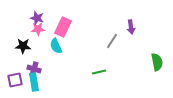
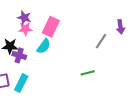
cyan semicircle: (56, 46) -> (44, 46), turned -119
purple cross: (34, 69) -> (19, 55), moved
cyan rectangle: (34, 82) -> (21, 83), turned 36

